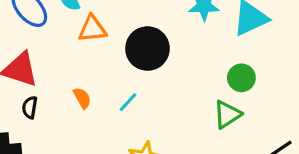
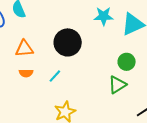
orange triangle: (92, 29) -> (24, 49), moved
orange semicircle: (82, 98) -> (26, 73), turned 120

